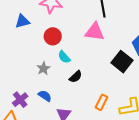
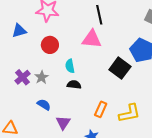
cyan semicircle: (64, 57) -> (70, 66), moved, turned 32
black semicircle: (76, 77) -> (74, 85), turned -128
purple cross: (20, 100) -> (23, 77), moved

